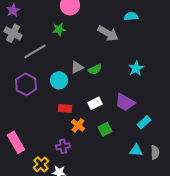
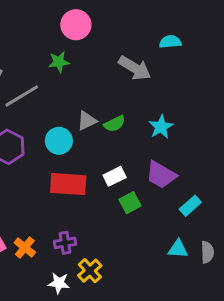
cyan star: (136, 68) -> (161, 127), moved
red rectangle: (65, 108) -> (68, 184), size x1.6
orange cross: (78, 125) -> (25, 247), moved
green square: (105, 129) -> (130, 203), moved
yellow cross: (41, 164) -> (90, 271), moved

